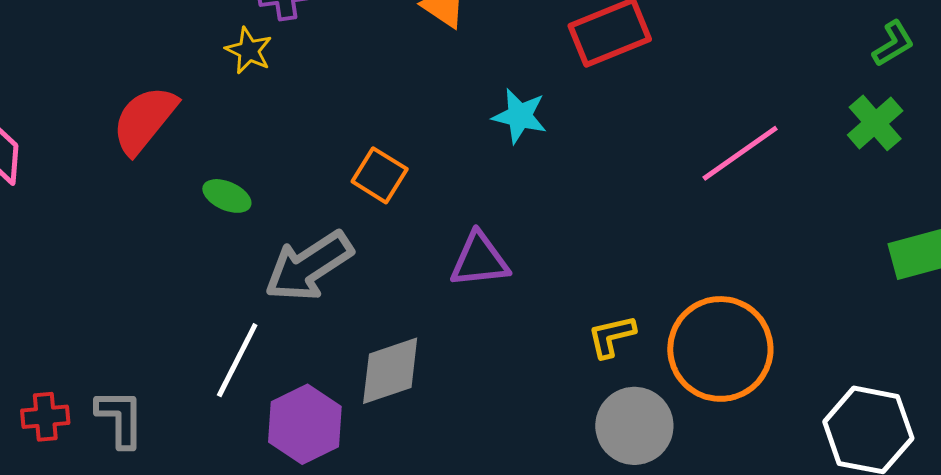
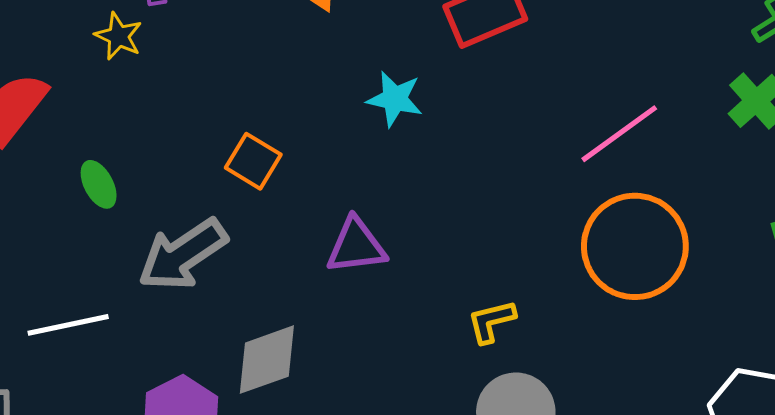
green ellipse: (227, 196) -> (99, 184), turned 39
orange circle: (720, 349) -> (635, 246), moved
white line: (237, 360) -> (68, 325), moved, turned 52

